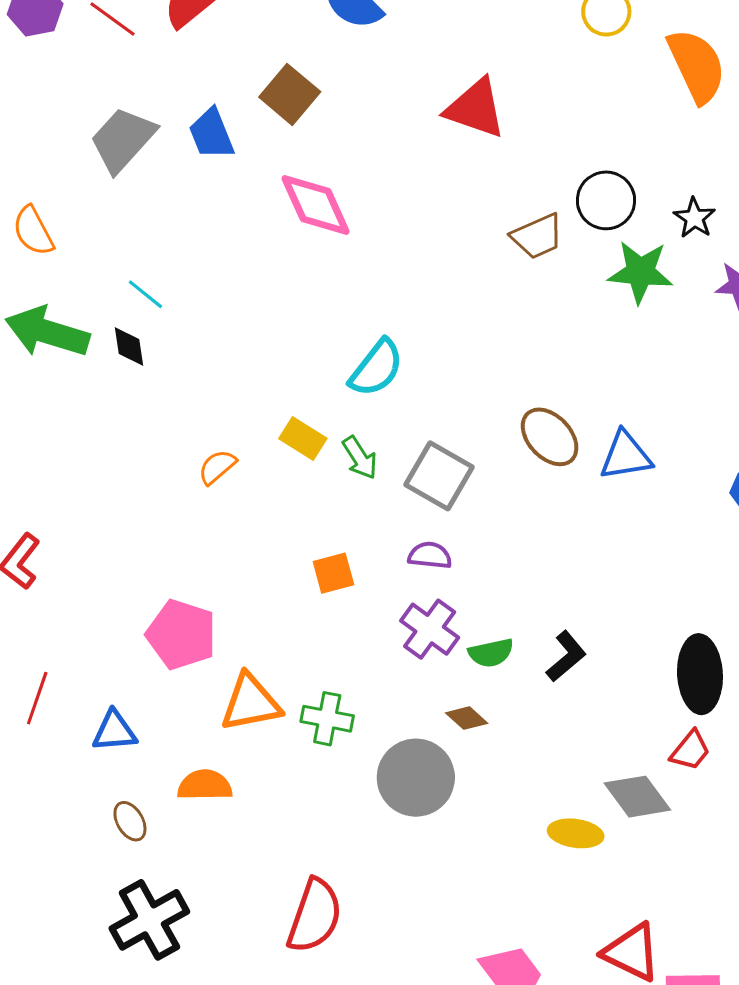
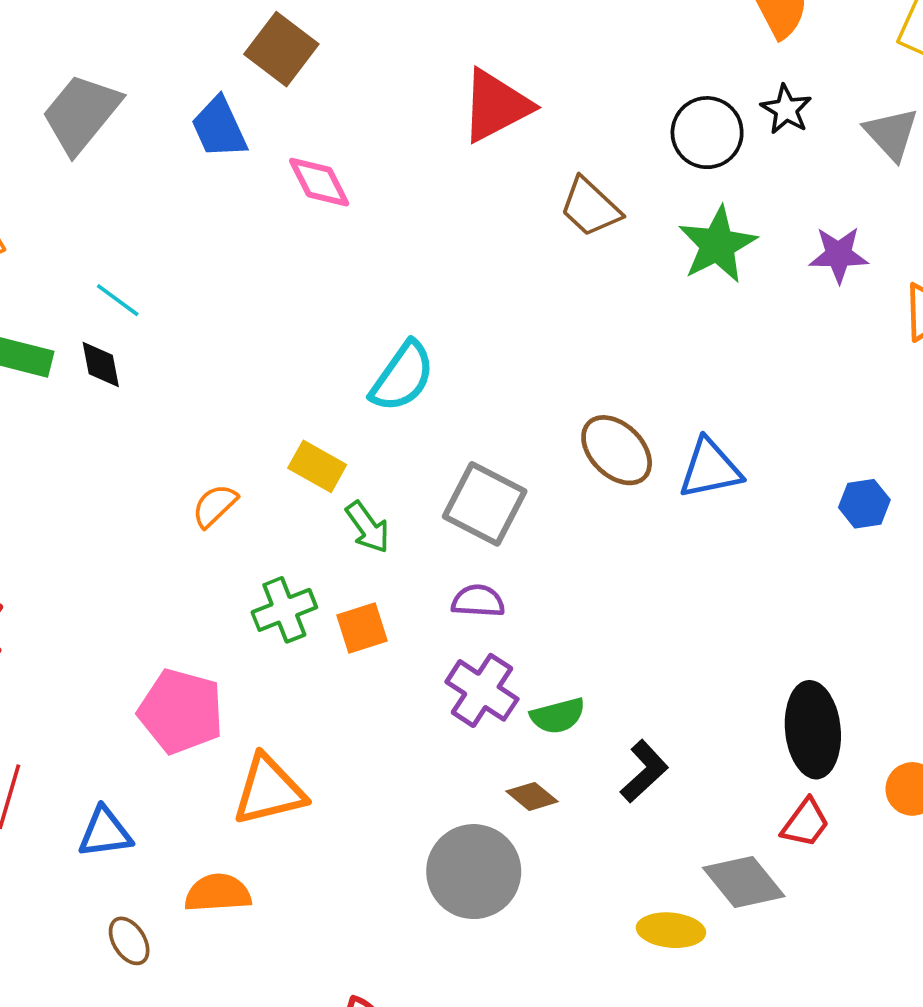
red triangle: (476, 108) -> (496, 106), moved, turned -44
blue trapezoid: (211, 134) -> (219, 128), moved
black circle: (606, 200) -> (707, 133), moved
pink diamond: (316, 205) -> (319, 182), size x0.7
black star: (694, 218) -> (786, 109), moved
brown trapezoid: (537, 236) -> (590, 207), turned 70
green star: (640, 272) -> (717, 245), turned -30
green arrow: (360, 458) -> (368, 527), moved
black L-shape: (566, 656) -> (644, 771), moved
green cross: (327, 719) -> (284, 610), moved, turned -30

